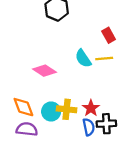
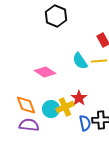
red star: (91, 108) -> (79, 98), moved
yellow cross: (67, 109) -> (65, 107), turned -30

